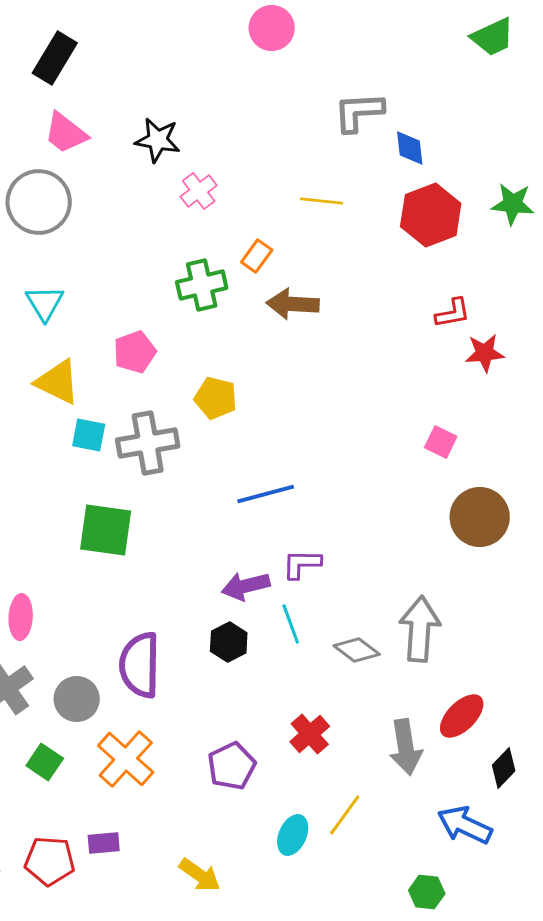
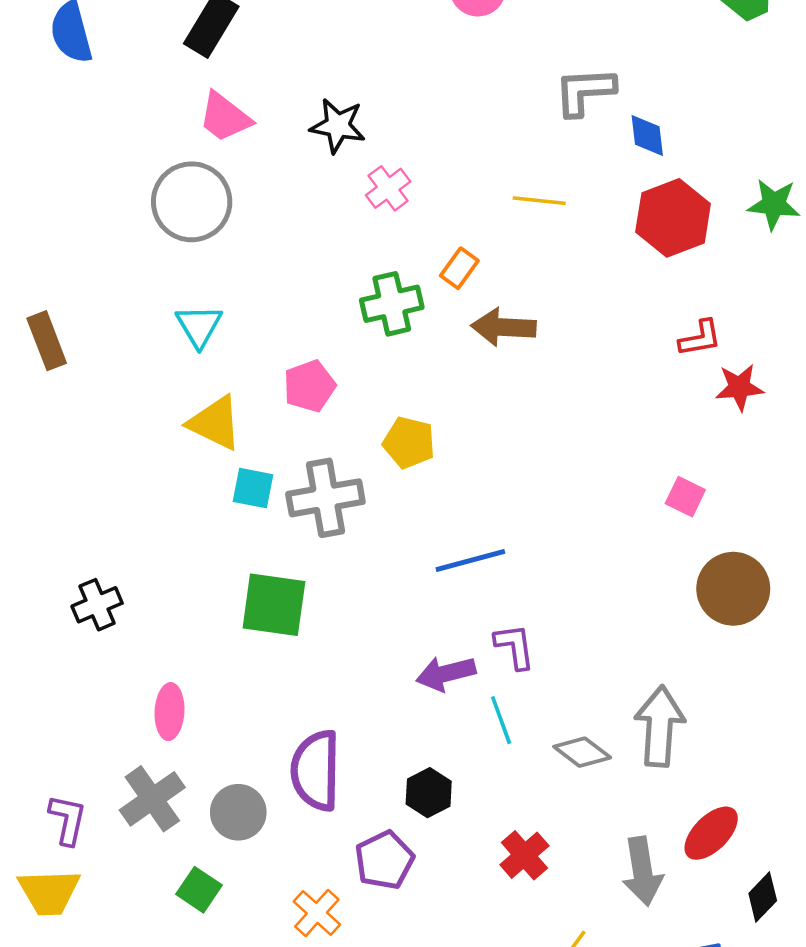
purple L-shape: (302, 564) -> (515, 646), turned 81
black hexagon: (229, 642) -> (429, 793), moved
orange cross: (126, 759) -> (317, 913), moved, size x0.7
purple pentagon: (232, 766) -> (384, 860), moved

